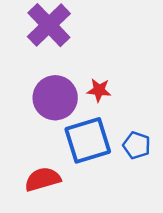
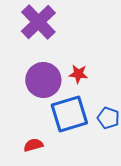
red semicircle: (43, 179) -> (33, 145), size x0.7

